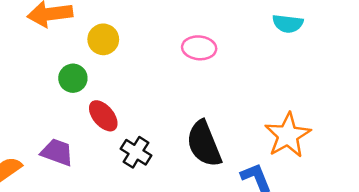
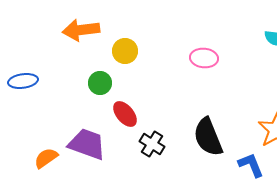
purple trapezoid: (57, 152) -> (87, 144), size x1.4

